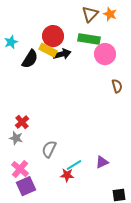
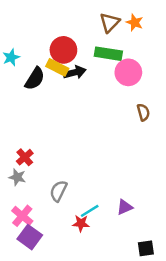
purple square: (26, 186) -> (30, 237), turned -30

